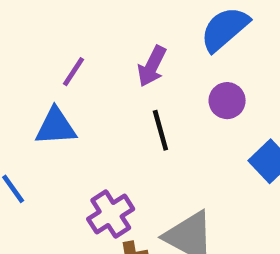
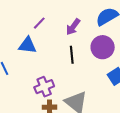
purple circle: (227, 101) -> (103, 47), size x1.5

